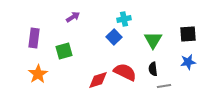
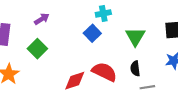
purple arrow: (73, 17) -> (42, 19), moved
green square: (64, 51) -> (37, 49), turned -30

